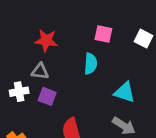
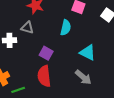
purple square: (47, 96) -> (46, 53), moved

